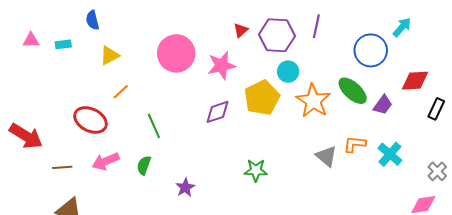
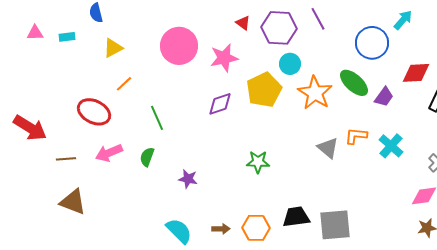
purple line: (316, 26) -> (318, 19), turned -40
red triangle: (241, 30) -> (243, 23), turned -42
purple star: (185, 188) -> (188, 179), turned -30

